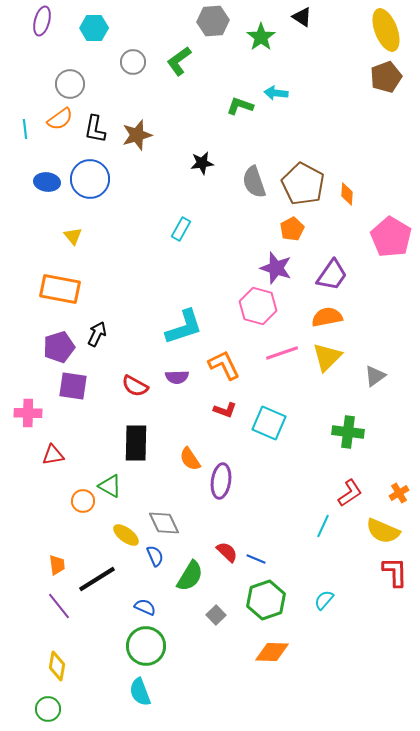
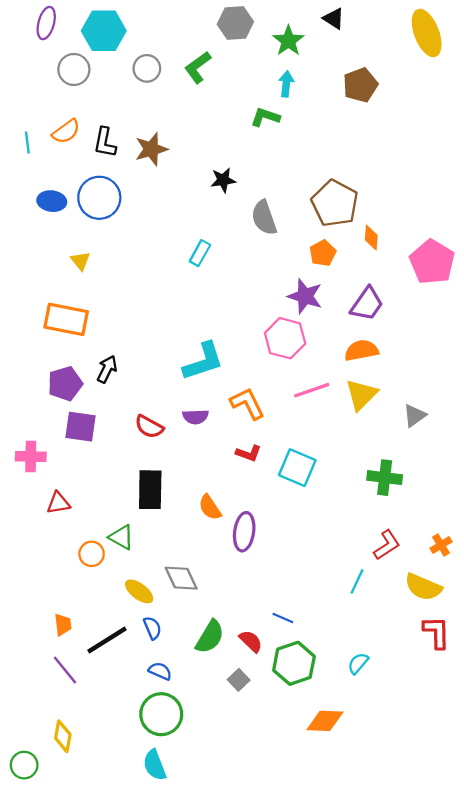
cyan hexagon: (94, 28) -> (104, 31), size x1.4
brown pentagon: (386, 77) -> (360, 85), moved
gray circle: (70, 84) -> (74, 69), moved
cyan arrow: (276, 93) -> (286, 84), moved, turned 90
gray semicircle: (254, 182) -> (264, 218), moved
orange diamond: (347, 194) -> (371, 238), moved
red semicircle: (227, 552) -> (251, 641), moved
blue semicircle: (155, 556) -> (152, 628), moved
orange diamond: (272, 652) -> (325, 721), moved
green circle: (48, 709) -> (24, 765), moved

